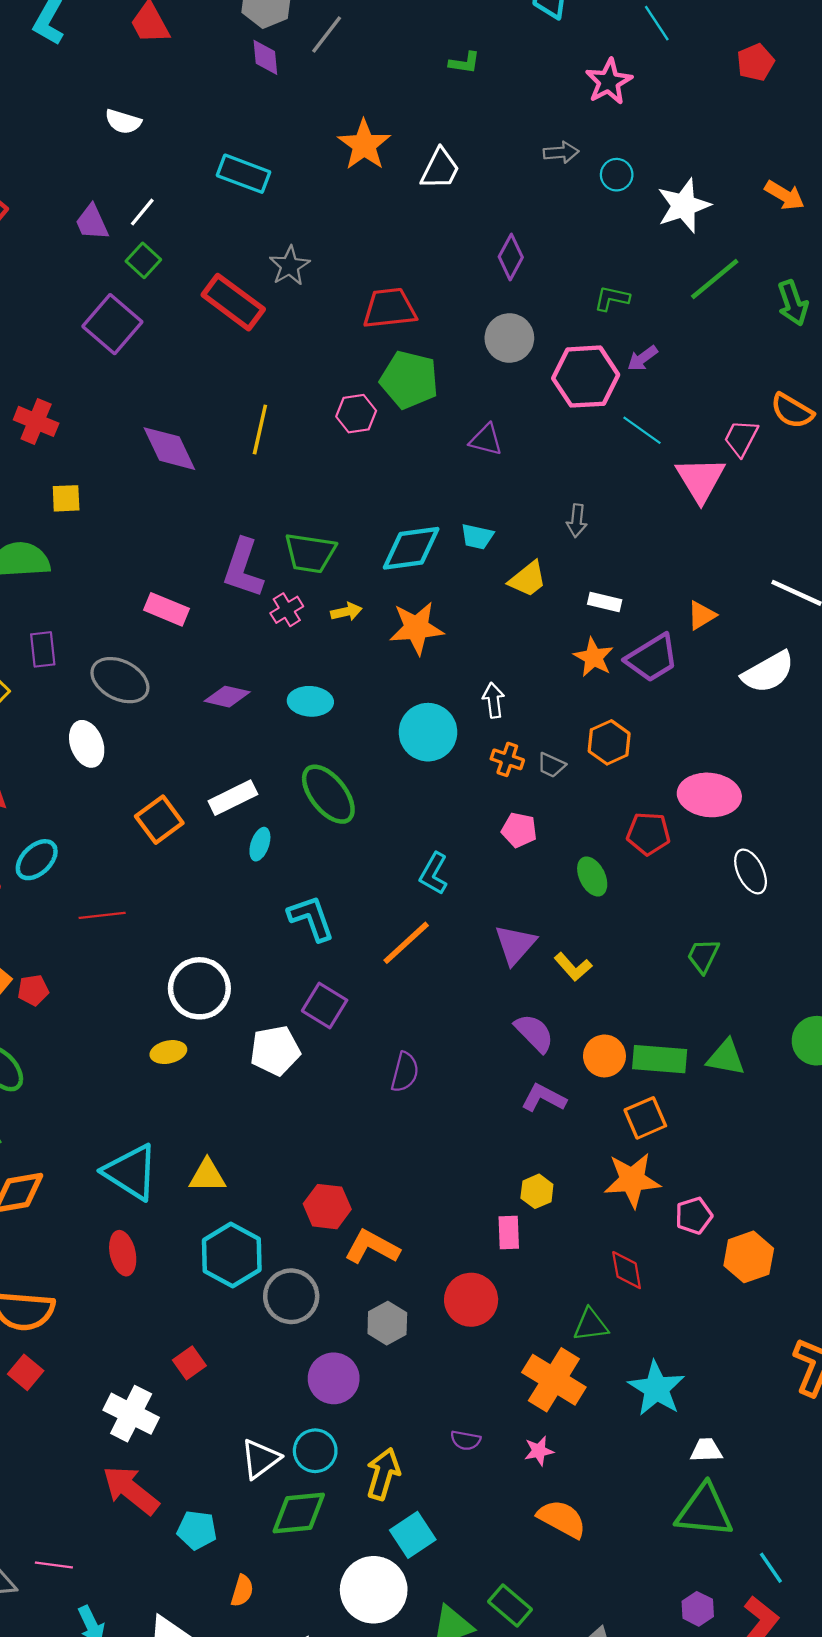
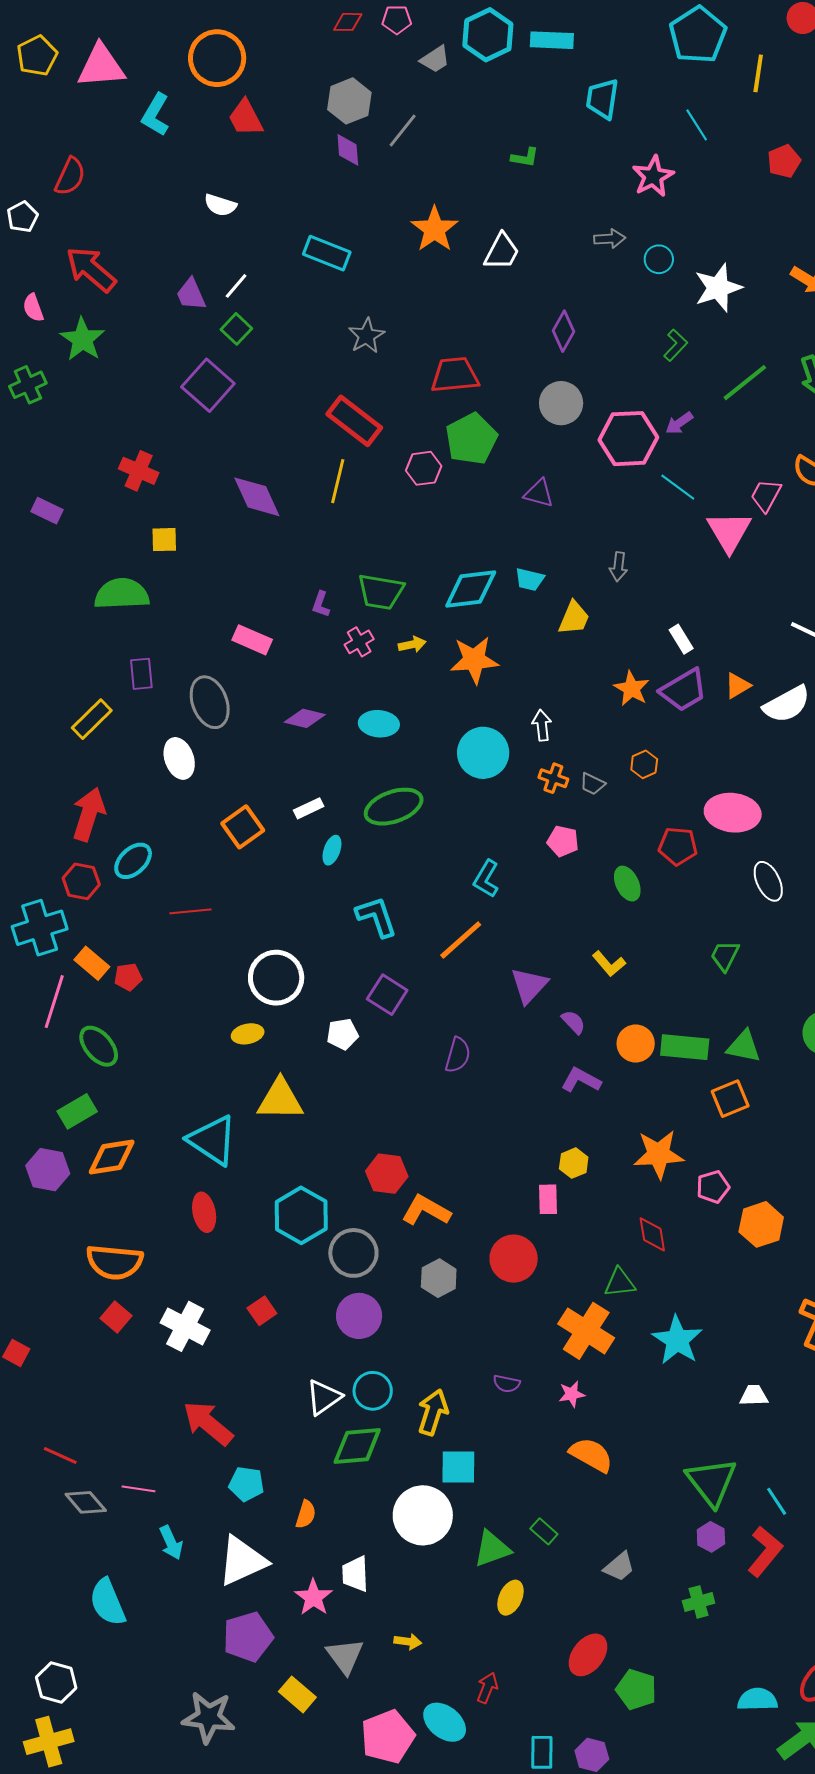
green line: (715, 279) -> (745, 383), moved
green L-shape: (612, 298) -> (676, 345), moved, turned 120
red rectangle: (233, 302) -> (354, 421), moved
green pentagon: (409, 380) -> (471, 439), turned 30
purple L-shape: (243, 568) -> (321, 604), size x0.5
yellow trapezoid: (528, 579) -> (574, 618), turned -30
white rectangle: (605, 602) -> (681, 639), moved, turned 44
orange triangle: (702, 615) -> (738, 686), moved
gray ellipse: (120, 680) -> (210, 702), turned 42
orange hexagon: (609, 742) -> (644, 764), size x0.7
green ellipse: (328, 794) -> (394, 807), turned -72
white rectangle: (233, 798) -> (309, 808), size x0.7
purple triangle: (515, 945) -> (529, 985), moved
purple semicircle: (534, 1033) -> (573, 1022), size x0.7
white pentagon: (275, 1051) -> (343, 1034), size x0.7
orange square: (645, 1118) -> (730, 1099), moved
yellow triangle: (207, 1176) -> (280, 1100), moved, size x1.4
purple circle: (334, 1378) -> (359, 1316), moved
white cross: (131, 1414) -> (185, 1326), moved
white trapezoid: (706, 1450) -> (754, 1395), moved
green triangle: (704, 1511) -> (711, 1482), moved, turned 46
cyan pentagon: (197, 1530) -> (246, 1484), moved
cyan square: (413, 1535) -> (458, 1467), turned 33
green rectangle: (510, 1606) -> (544, 1531), size x0.7

